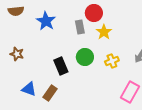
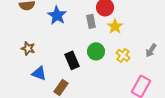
yellow cross: (112, 61) -> (123, 55), turned -32
blue triangle: (29, 89) -> (39, 73), moved

